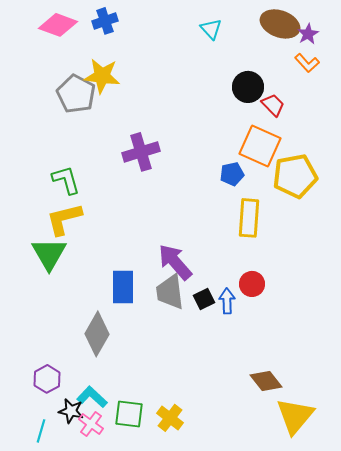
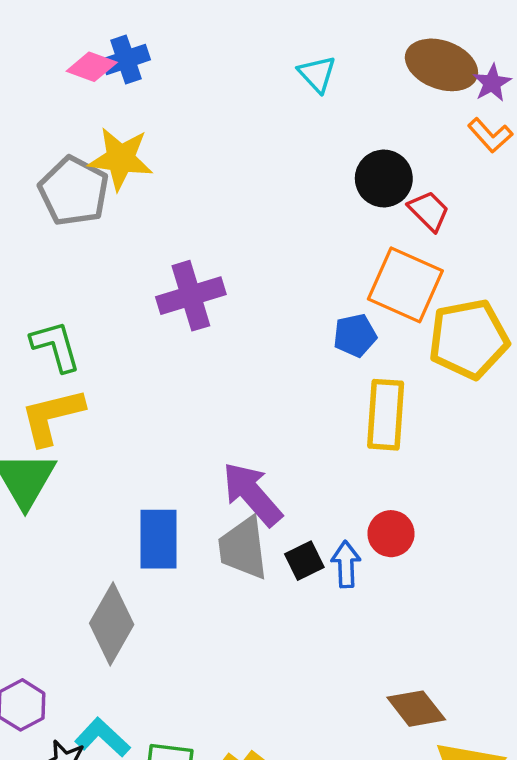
pink diamond: (58, 25) -> (92, 67), moved, size x0.7

